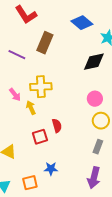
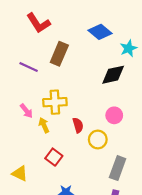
yellow circle: (101, 121) -> (98, 139), moved
red semicircle: (57, 126) -> (78, 125), moved
red square: (40, 137) -> (54, 157), turned -35
gray rectangle: (98, 147) -> (118, 168), size x1.5

